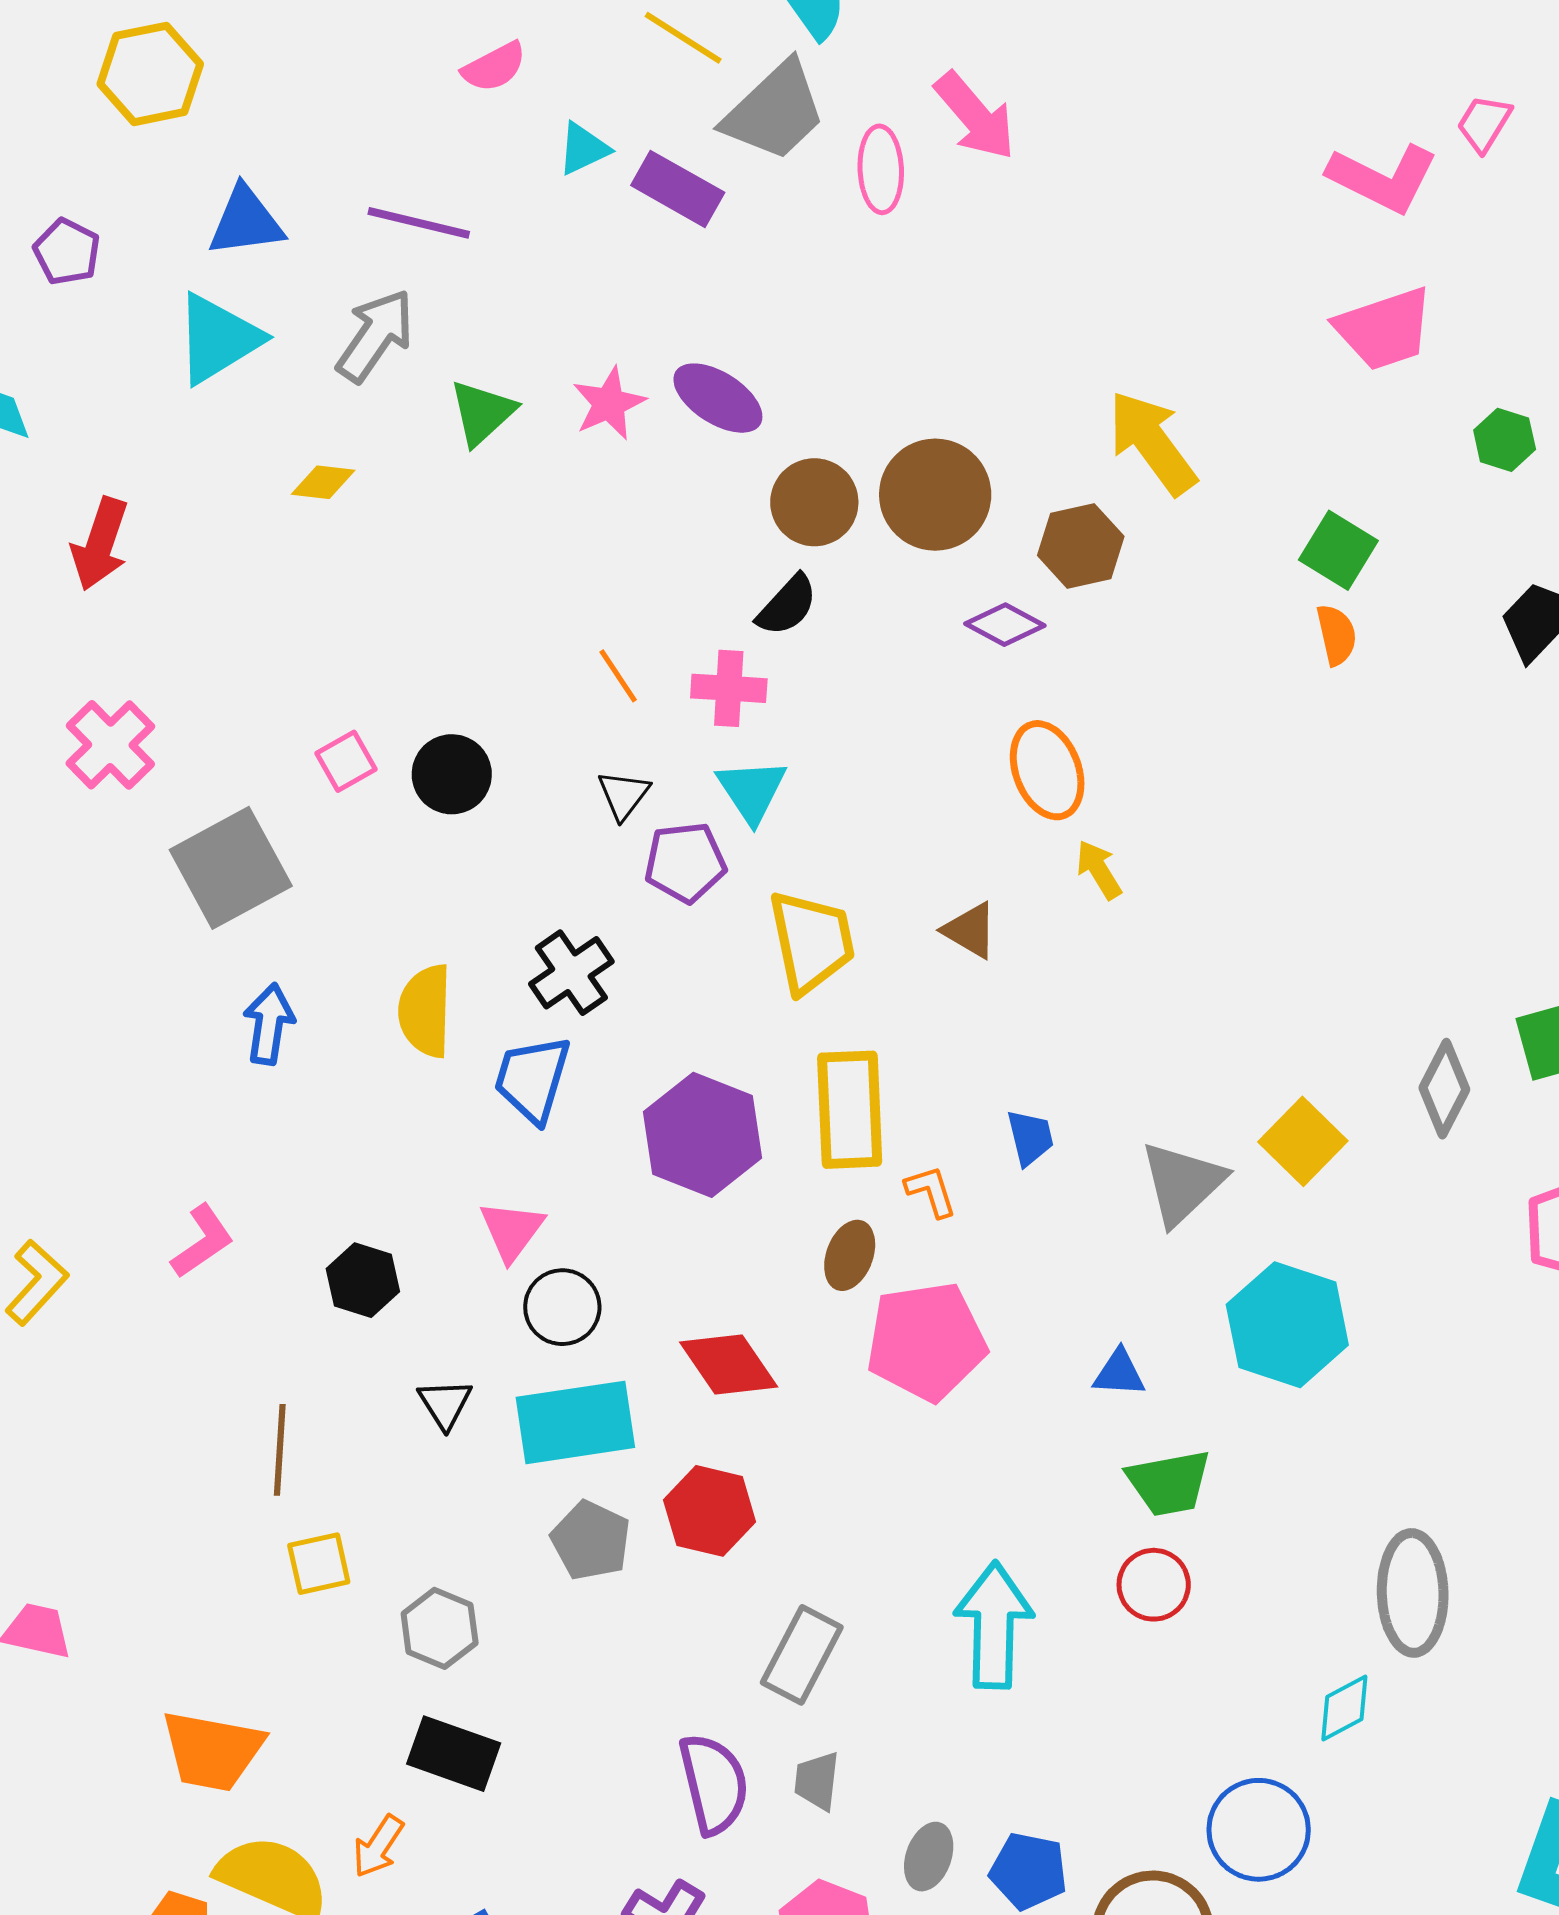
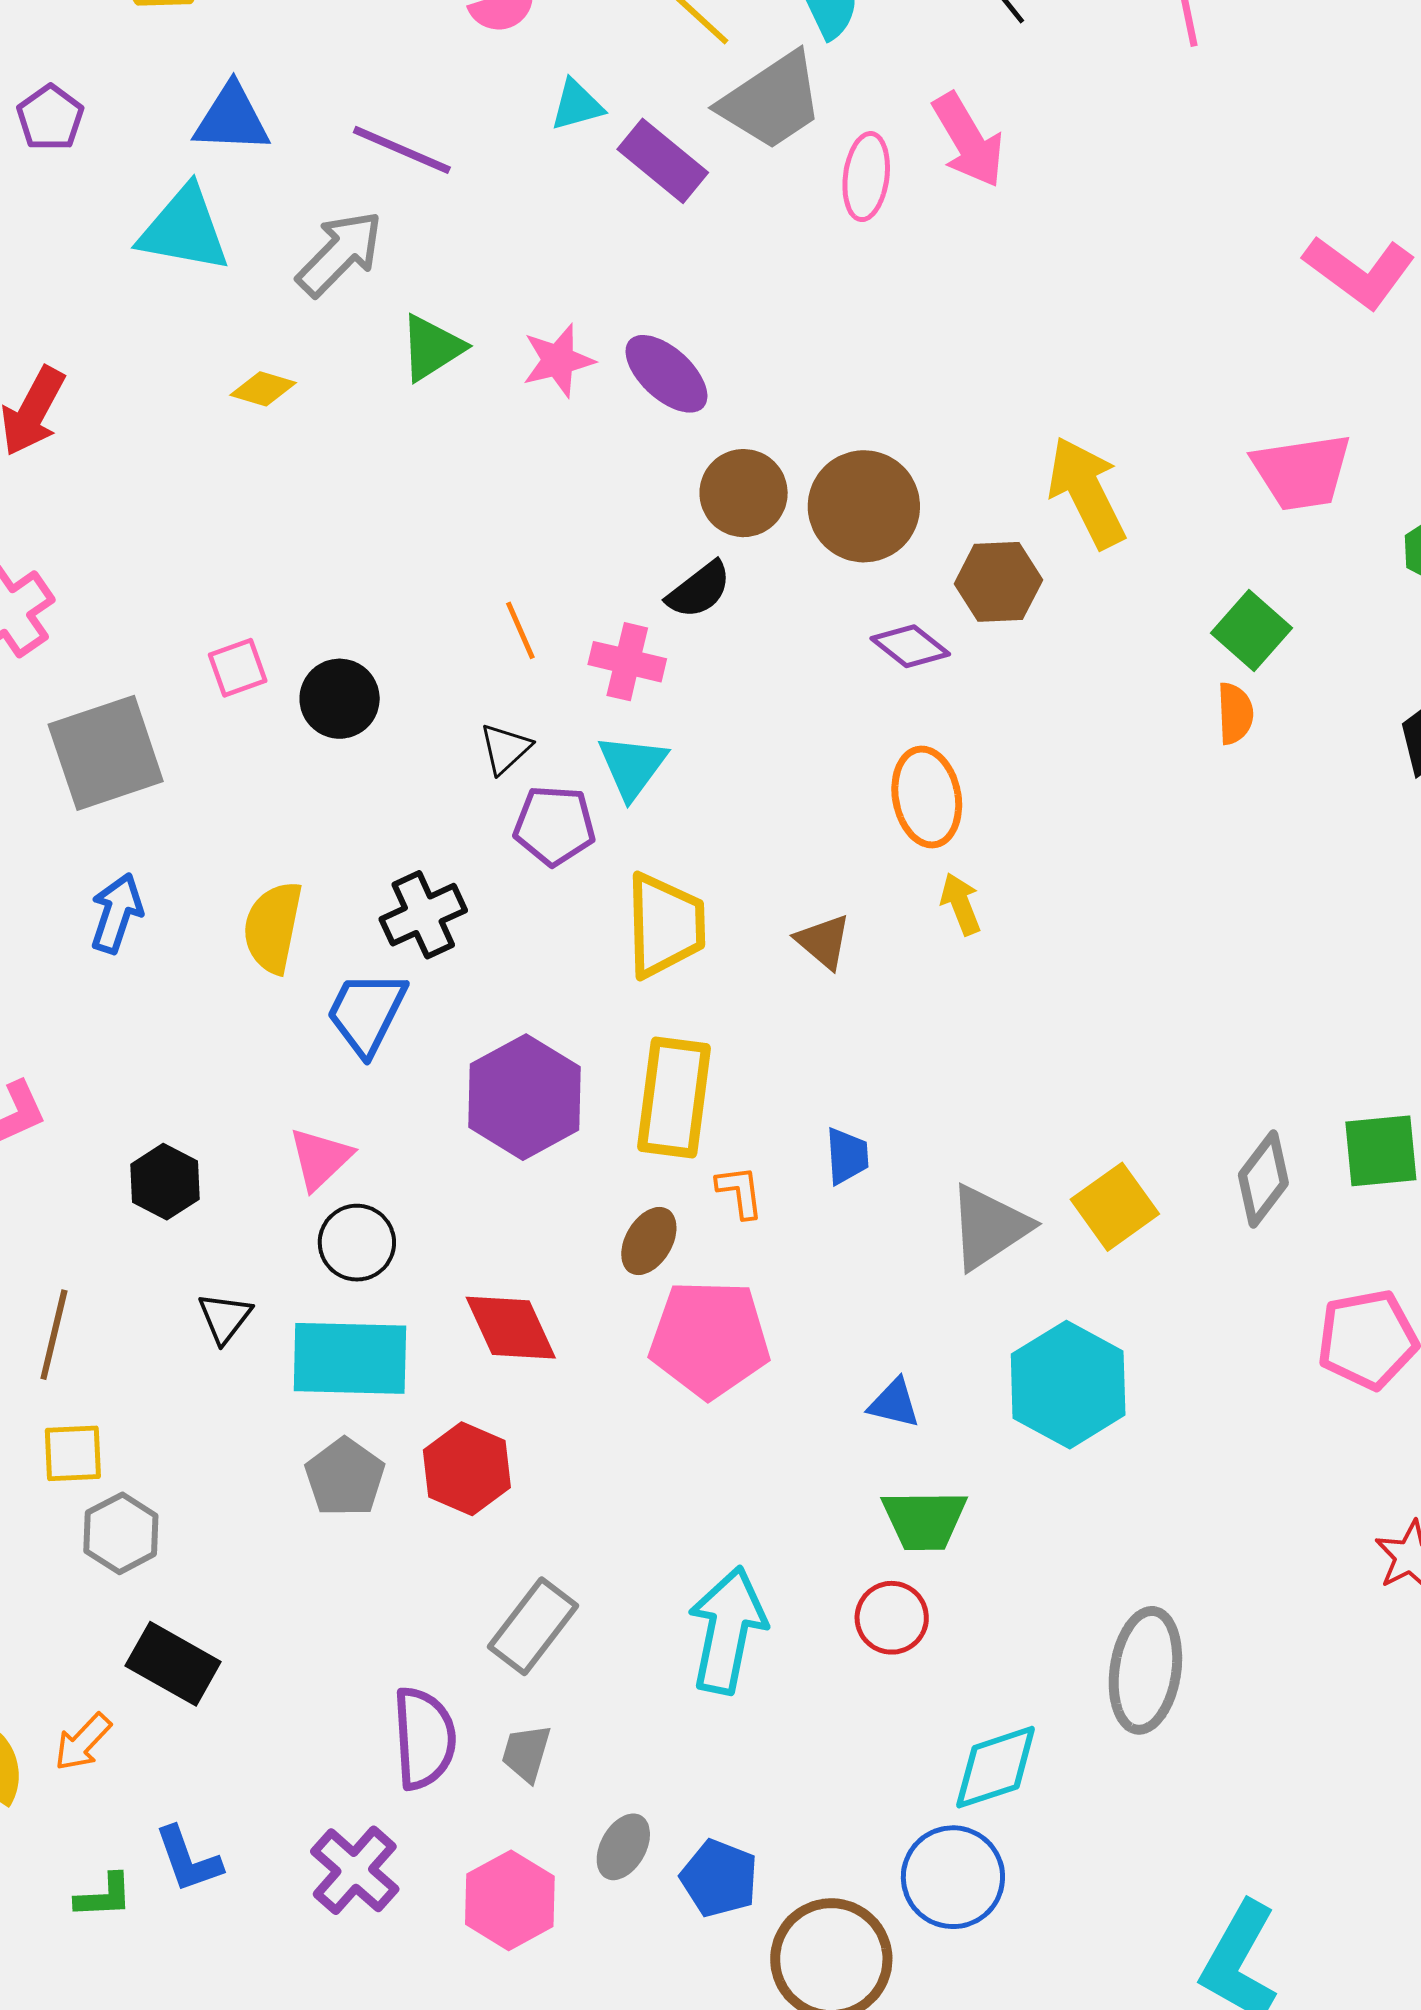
pink trapezoid: (1384, 329) -> (1302, 472), moved
cyan triangle: (218, 339) -> (184, 229), turned 32
gray hexagon: (440, 1628) -> (121, 1533), moved
cyan diamond: (1344, 1708) -> (996, 1767), moved, size x1.4

